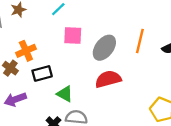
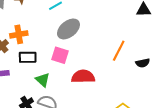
pink square: (73, 35) -> (60, 55), moved
gray ellipse: (104, 48) -> (68, 29), moved

